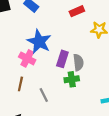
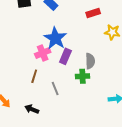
pink cross: (27, 58) -> (43, 53), turned 35
purple rectangle: (62, 59) -> (65, 56), moved

